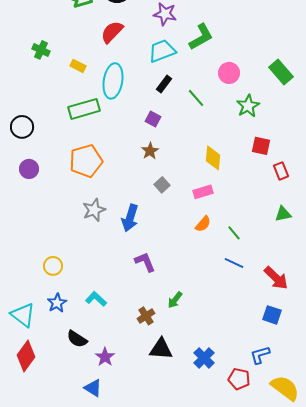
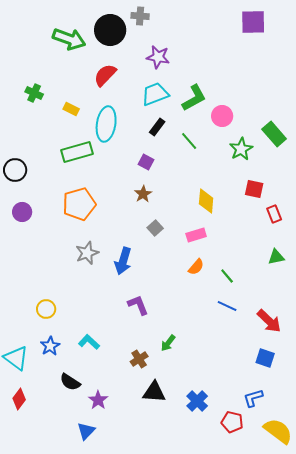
green L-shape: (201, 37) -> (194, 98), moved
green rectangle: (281, 72) -> (274, 134), moved
red diamond: (26, 356) -> (19, 399), size x0.7
blue triangle: (93, 388) -> (86, 431), turned 42

